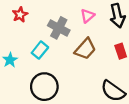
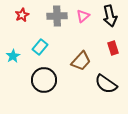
gray cross: (59, 28) -> (57, 16), moved, turned -30
brown trapezoid: (85, 49) -> (81, 61), moved

